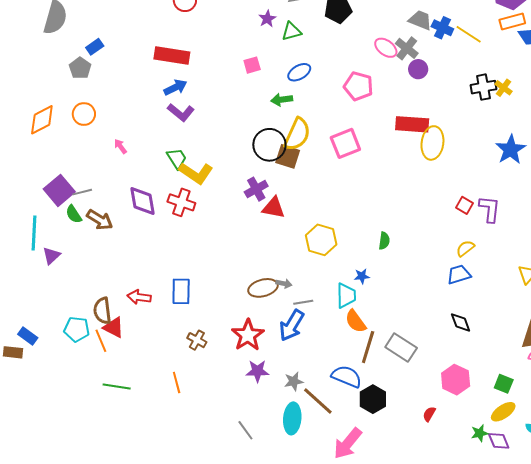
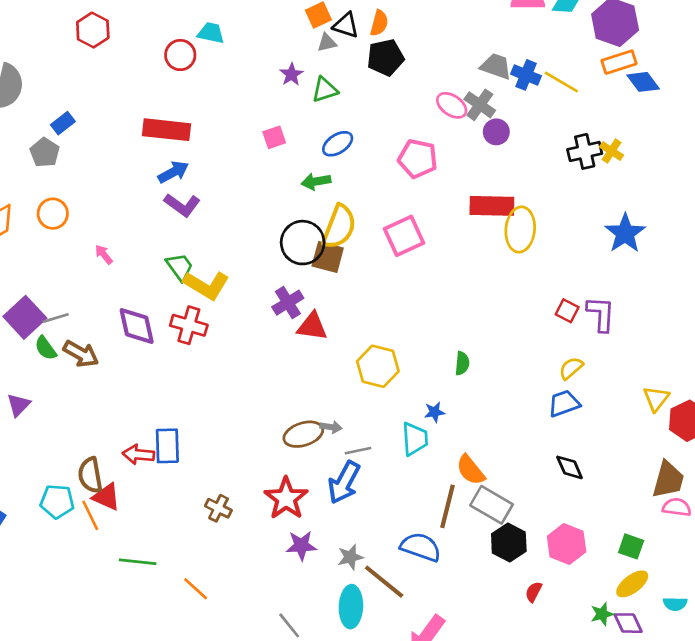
blue rectangle: (181, 291) -> (167, 446), moved
orange semicircle: (356, 321) -> (471, 470), moved
orange line: (177, 382) -> (196, 589), moved, turned -30
green line: (117, 386) -> (138, 562), moved
black hexagon: (373, 399) -> (509, 543), moved

